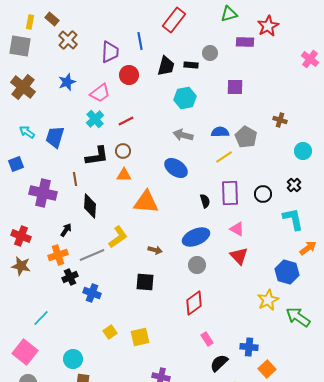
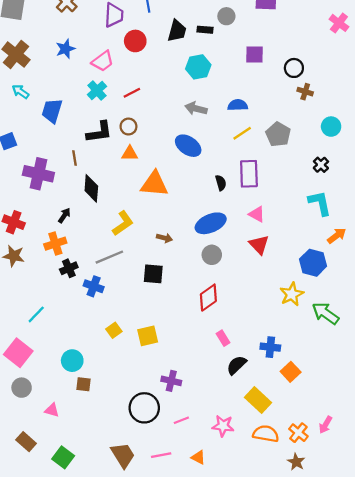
cyan arrow: (27, 132) -> (20, 92), moved
gray pentagon: (246, 137) -> (278, 134), moved
black circle: (263, 194) -> (294, 68), moved
gray line: (92, 255) -> (109, 257), moved

